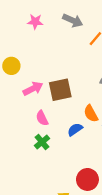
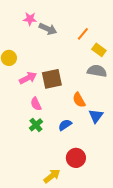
gray arrow: (73, 20) -> (48, 29), moved
blue semicircle: (75, 129) -> (65, 125), moved

